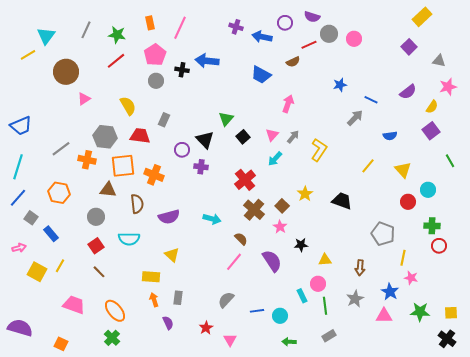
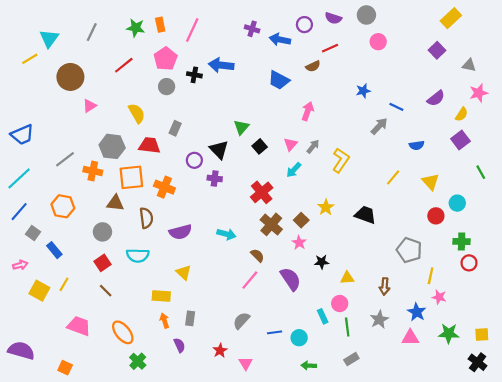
gray circle: (329, 34) -> (366, 15), moved
green star: (117, 35) -> (136, 28), moved
cyan line: (18, 167) -> (19, 178), turned 30
green cross: (112, 338) -> (138, 361), moved

